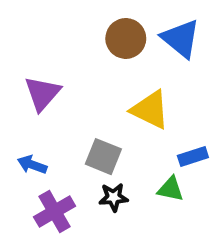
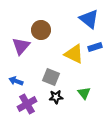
brown circle: (126, 38) -> (41, 30), moved
blue rectangle: (193, 157) -> (95, 47), moved
green triangle: (171, 189) -> (84, 93), turned 40

